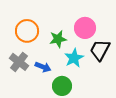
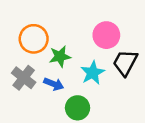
green star: (58, 39) -> (60, 56), moved

